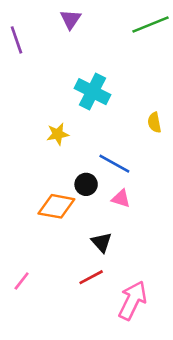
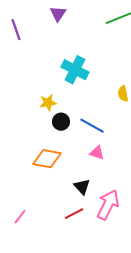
black circle: (86, 184) -> (61, 122), moved
pink arrow: (132, 300) -> (108, 205), moved

